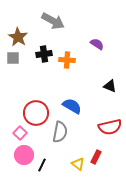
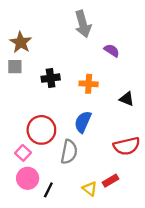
gray arrow: (53, 21) -> (83, 24), moved, turned 45
black cross: (44, 54) -> (51, 78), moved
orange cross: (67, 60) -> (89, 84), moved
blue semicircle: (72, 106) -> (83, 122), turned -96
red rectangle: (96, 157) -> (111, 181), turned 32

